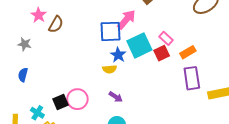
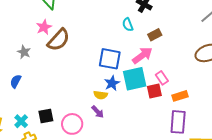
pink arrow: (126, 19) -> (142, 55), moved
brown semicircle: (56, 24) -> (59, 40), size x1.4
purple arrow: (116, 97) -> (98, 112), moved
pink circle: (77, 99) -> (72, 124), moved

